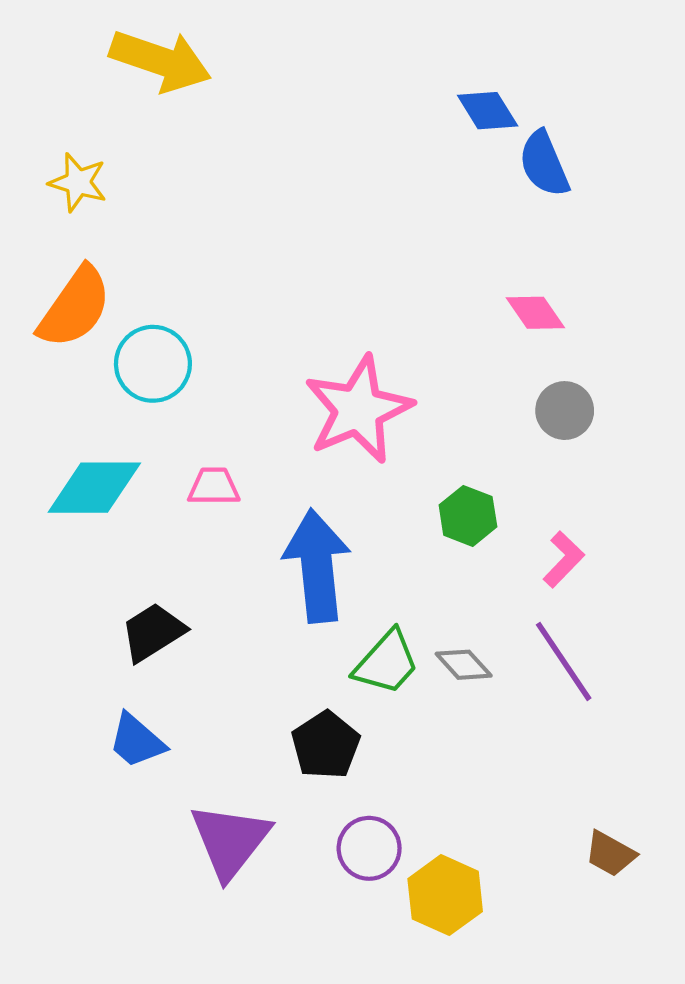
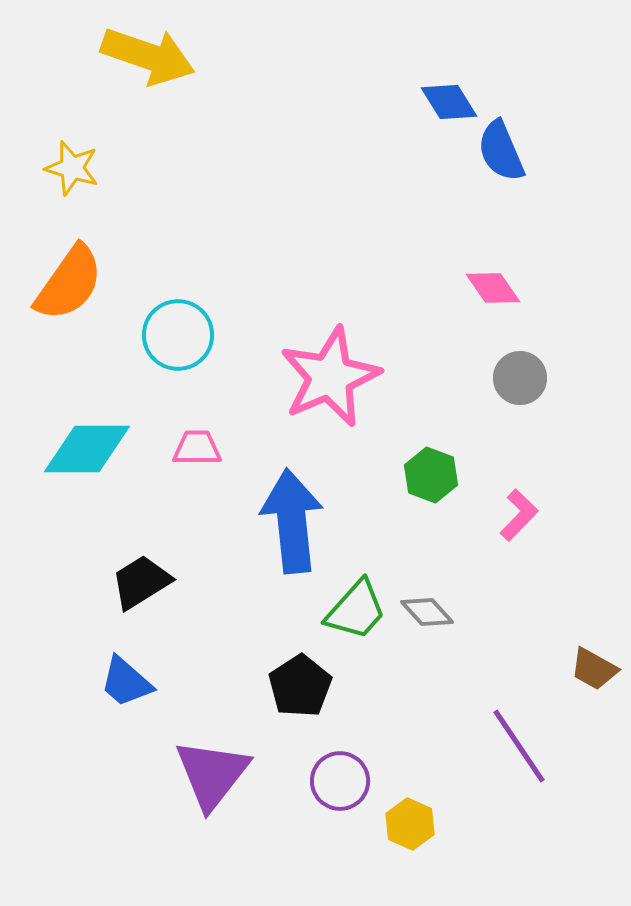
cyan circle: (153, 364) -> (178, 335), moved
purple line: (564, 661) -> (519, 746), moved
brown trapezoid: (610, 854) -> (594, 669), moved
yellow hexagon: (445, 895) -> (410, 824), size x0.7

